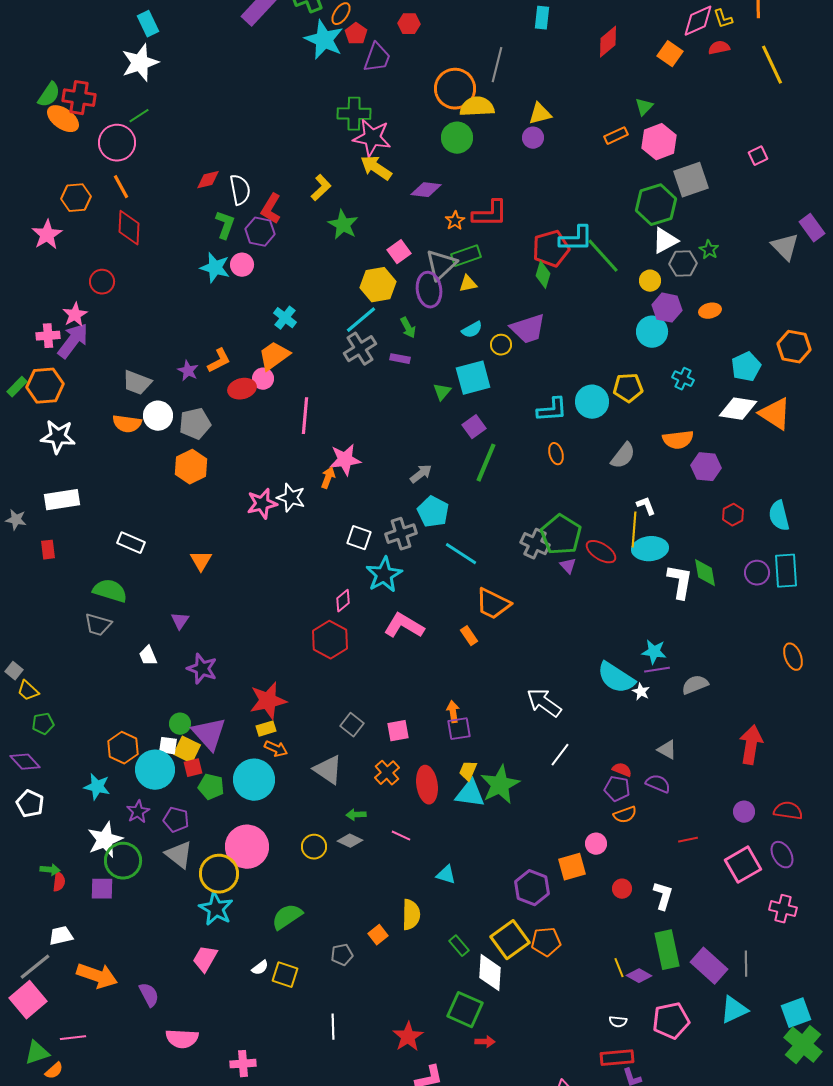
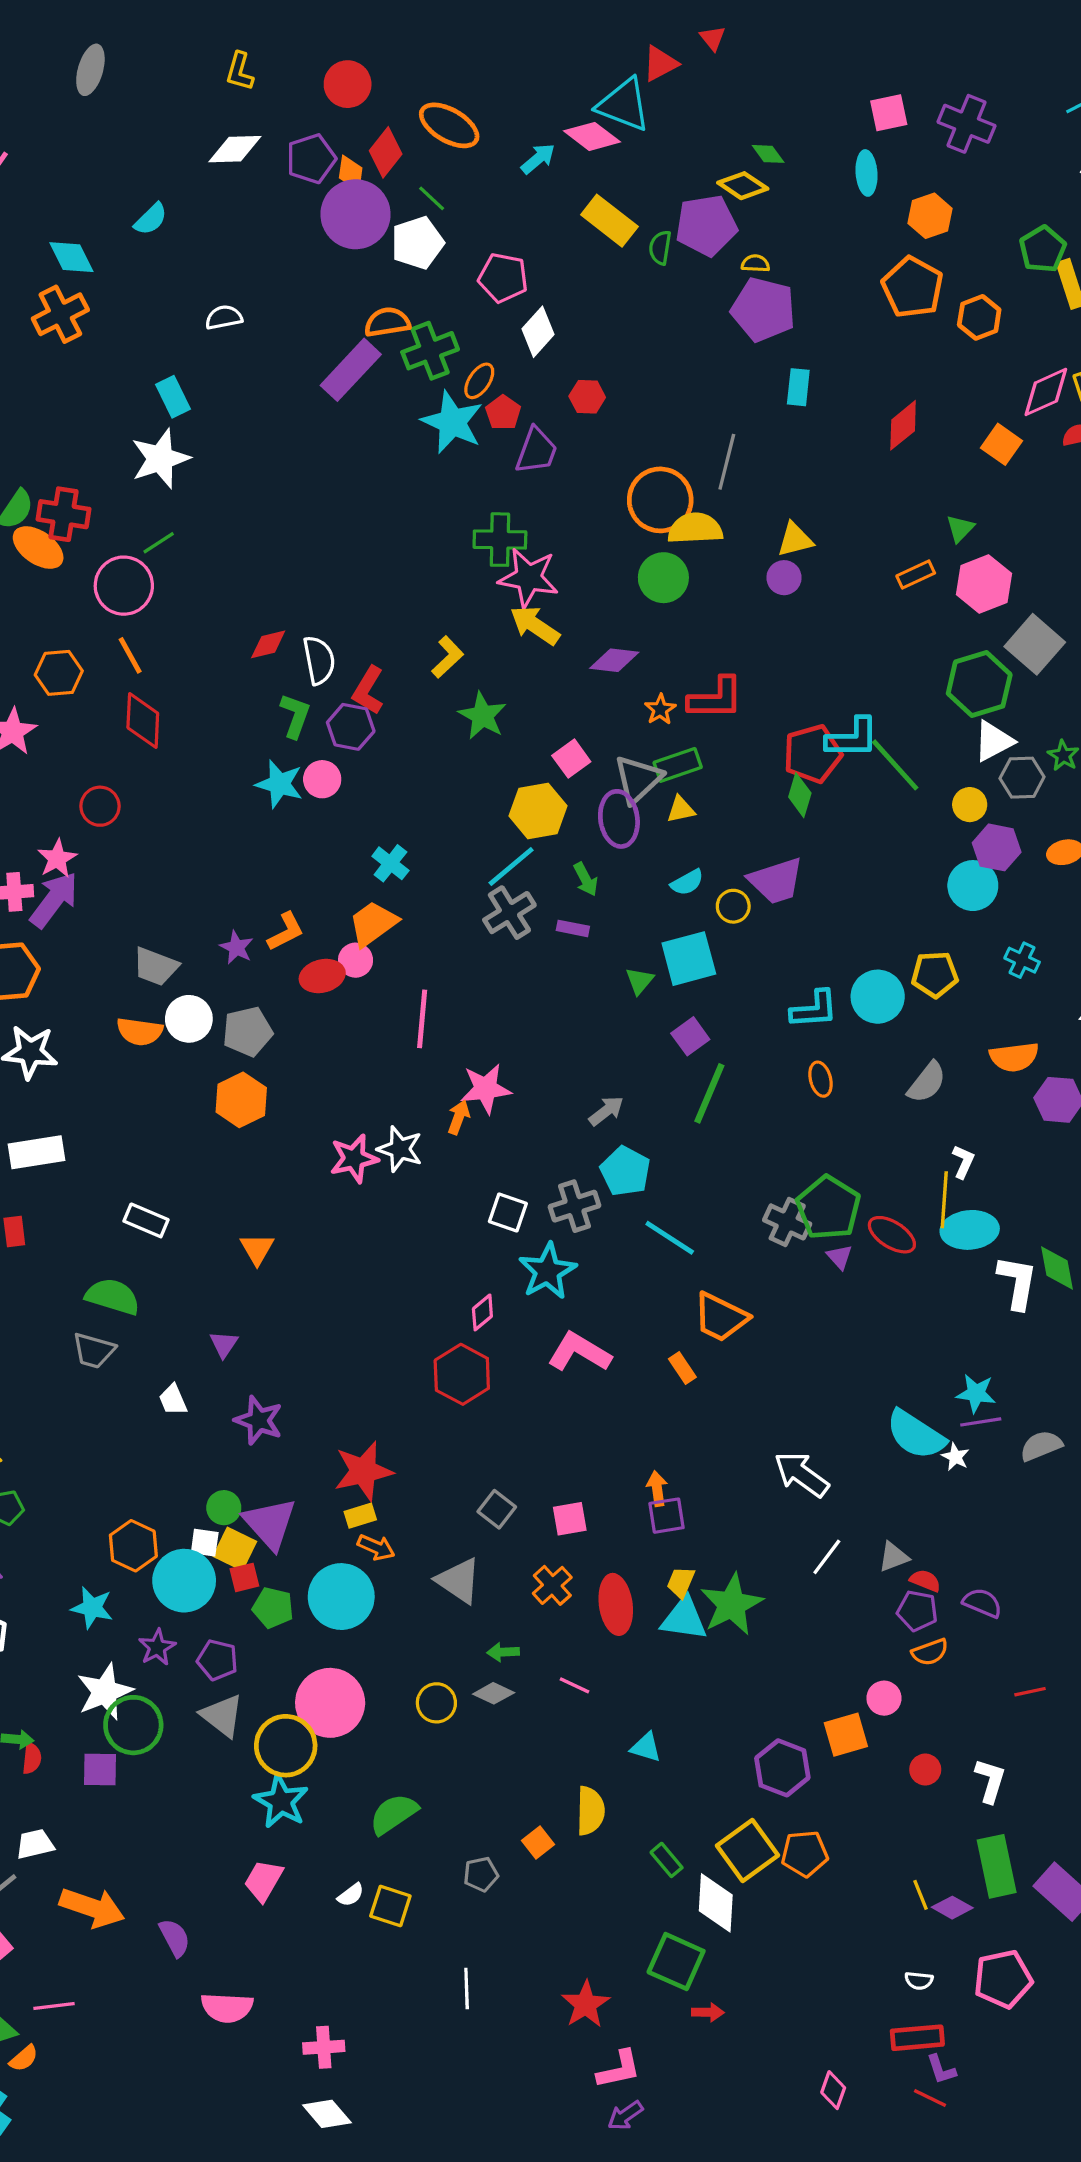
gray square: (691, 180) -> (1035, 644), turned -30
white L-shape: (646, 506) -> (963, 1162), turned 45
gray triangle: (667, 750) -> (893, 1557), moved, turned -50

